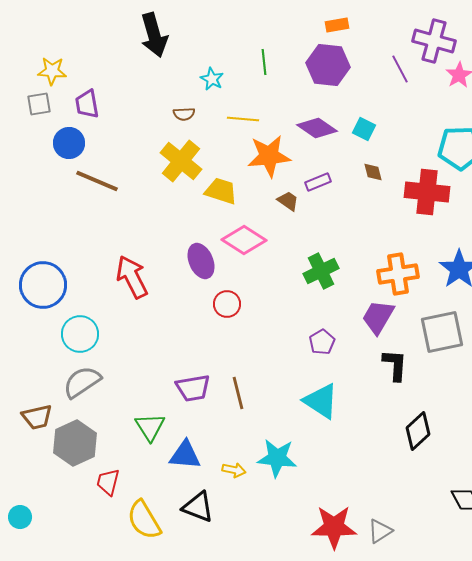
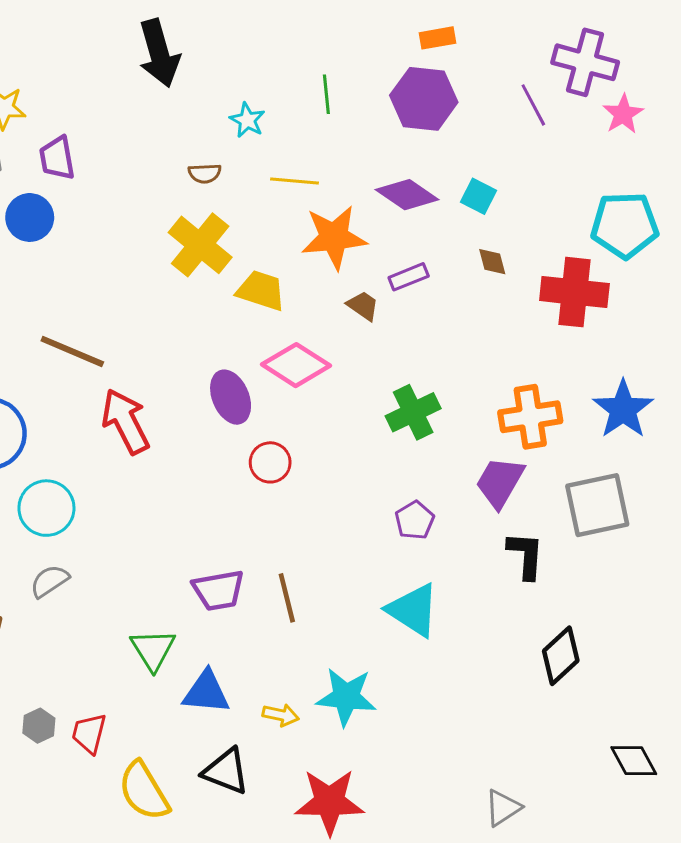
brown line: (97, 181) -> (72, 351), moved
gray semicircle: (82, 382) -> (49, 581), size x0.7
gray hexagon: (75, 443) -> (39, 726), moved, size x0.5
red star: (334, 527) -> (329, 802), moved

